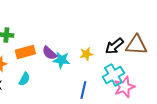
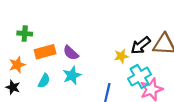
yellow star: (86, 54) -> (121, 56), moved
cyan star: (61, 60) -> (72, 75), moved, turned -30

